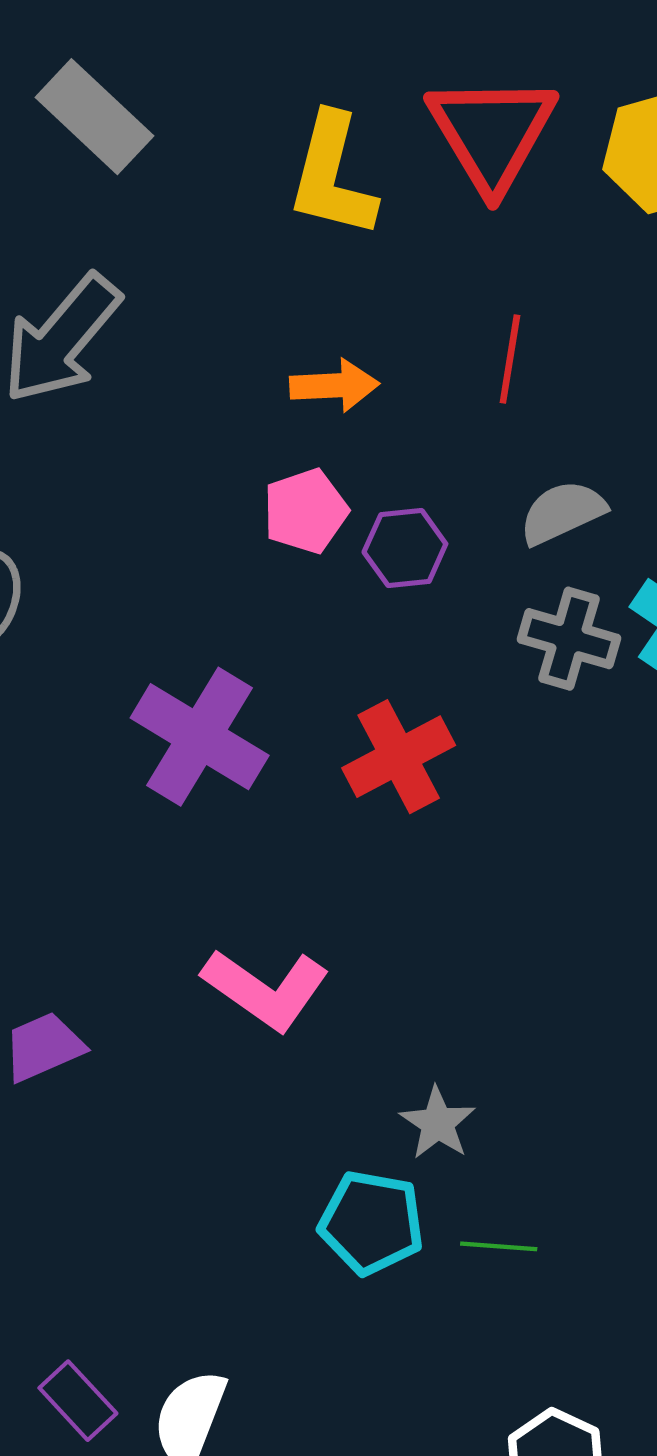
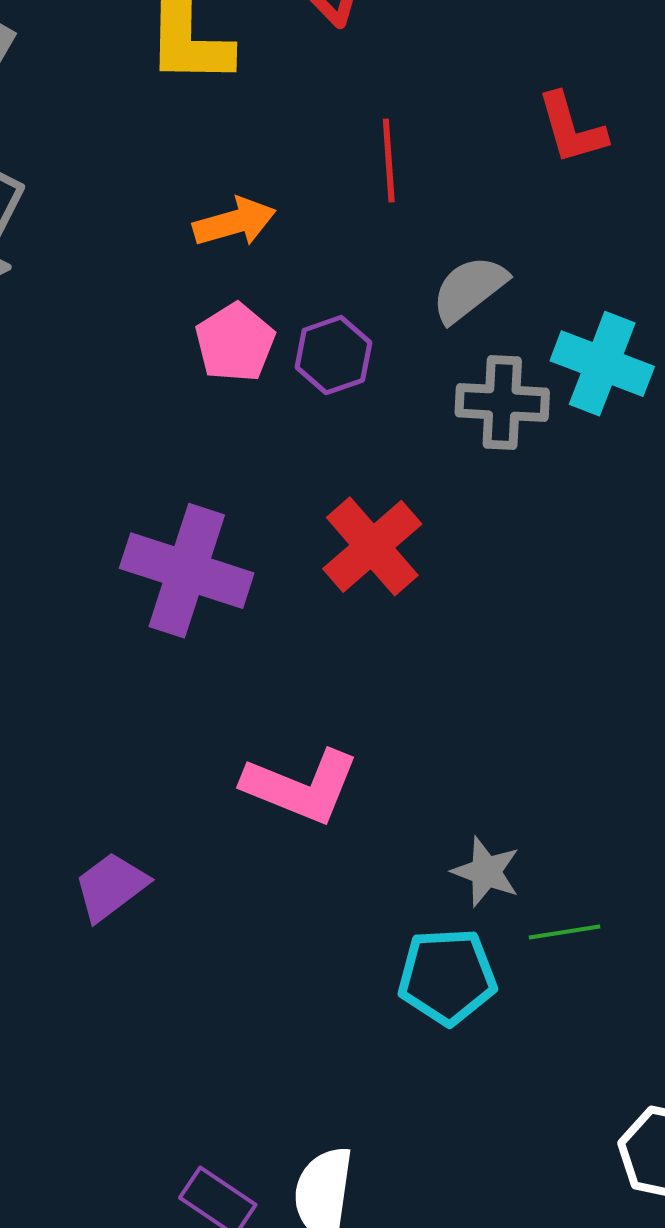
green line: (499, 1246) -> (565, 932), moved

